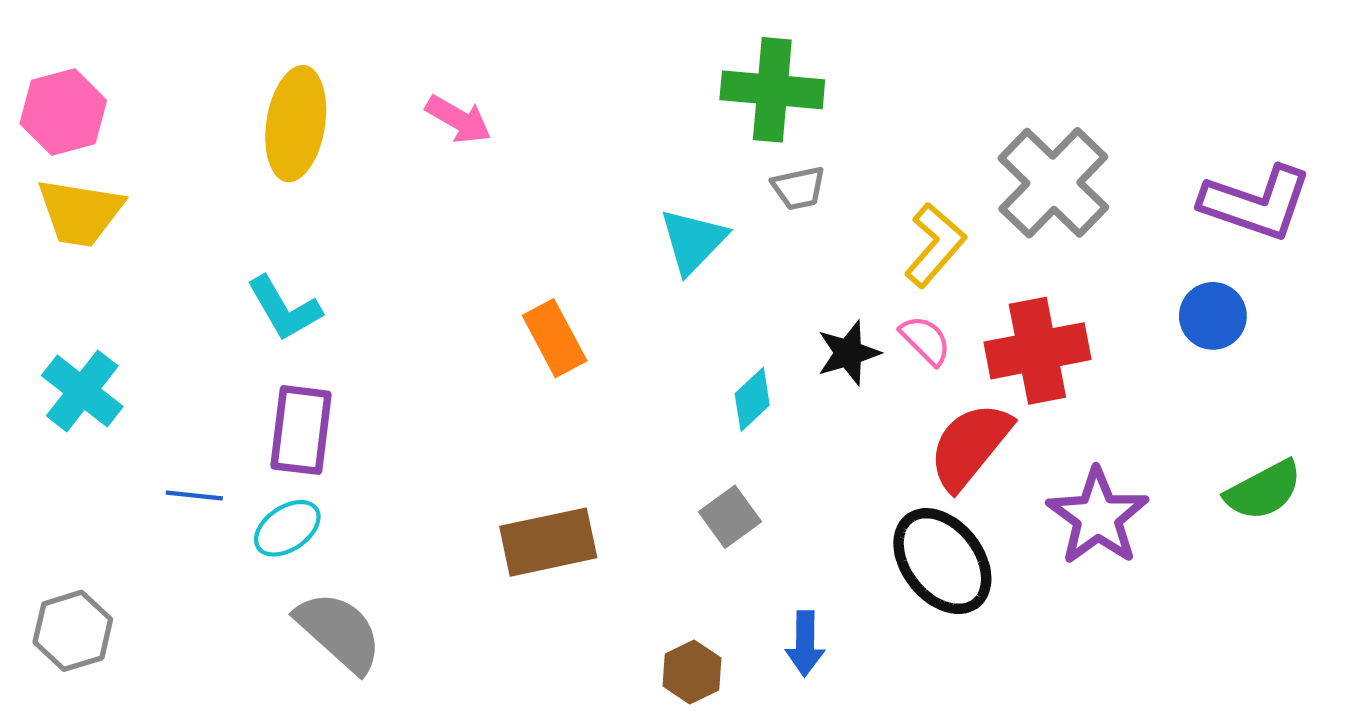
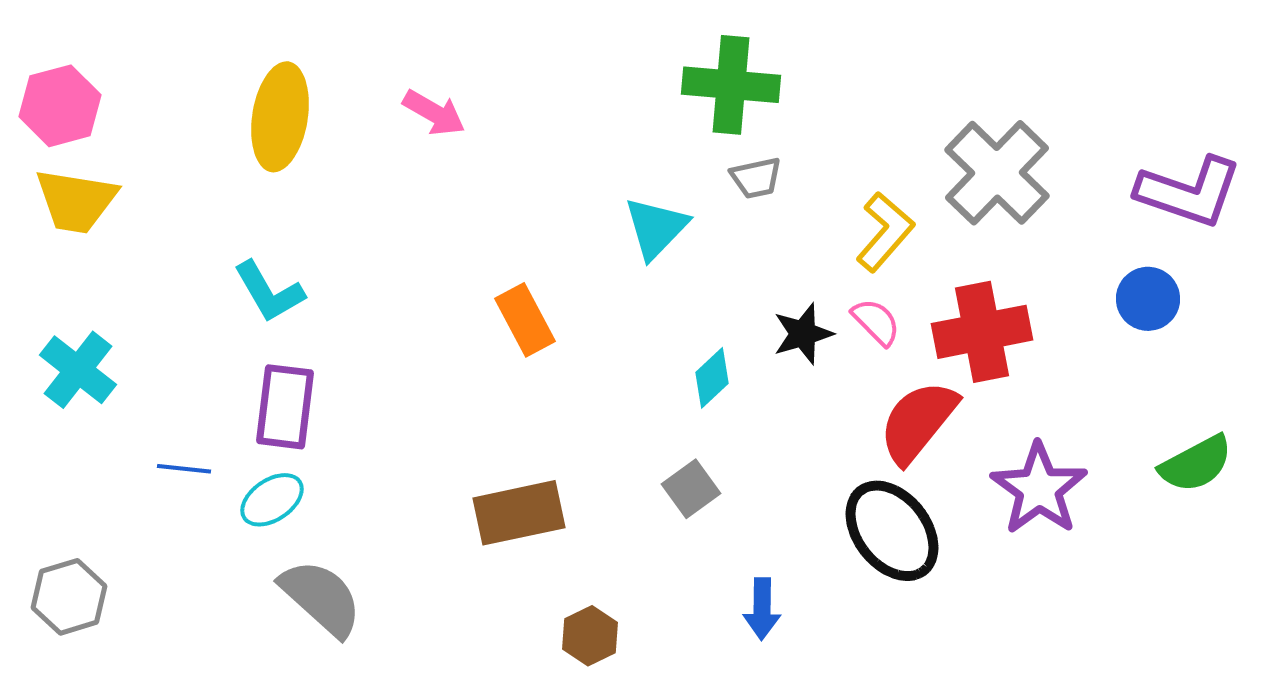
brown hexagon: (692, 672) -> (590, 636), moved

